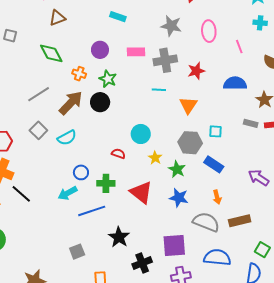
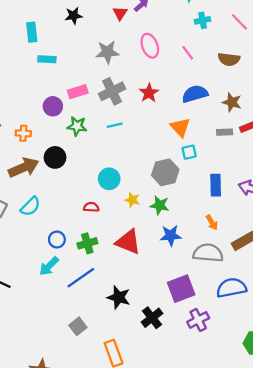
purple circle: (100, 50) -> (53, 106), moved
green star: (108, 79) -> (77, 126), moved
brown arrow: (71, 103) -> (24, 168), turned 40
orange triangle: (188, 105) -> (180, 127), moved
blue rectangle: (214, 164) -> (216, 185), moved, turned 72

